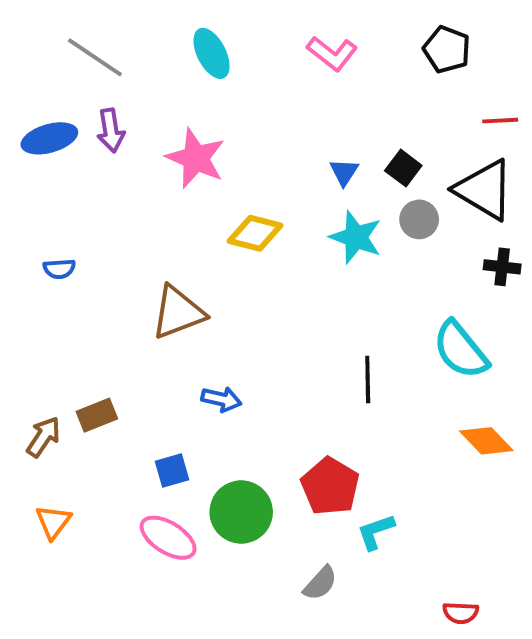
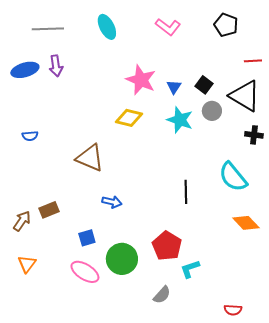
gray line: (95, 57) -> (48, 29), turned -36
pink star: (196, 158) -> (141, 80), moved
brown triangle: (178, 312) -> (90, 158), turned 44

